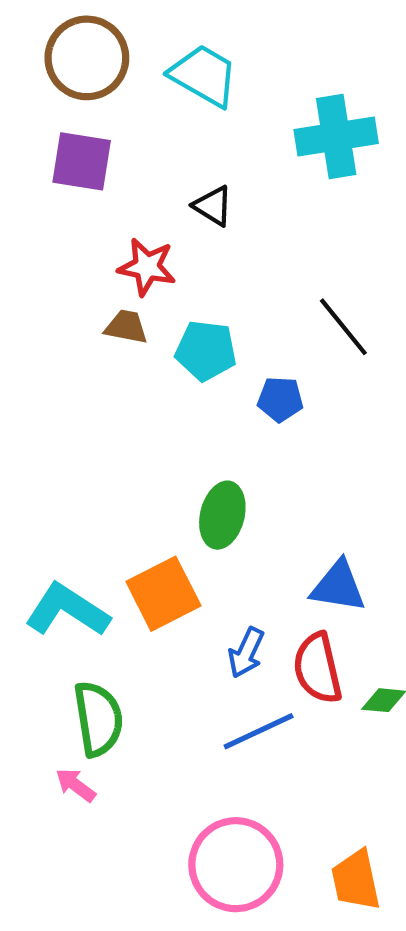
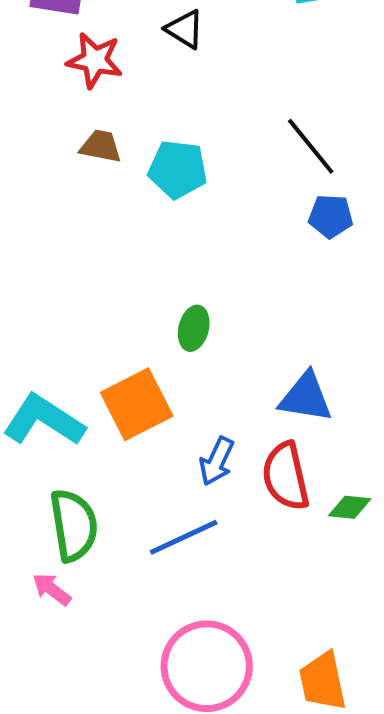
red star: (147, 267) -> (95, 60), moved
blue pentagon: (280, 399) -> (331, 216), moved
green ellipse: (222, 515) -> (194, 328), size x0.7
blue line: (259, 731) -> (184, 537), moved

